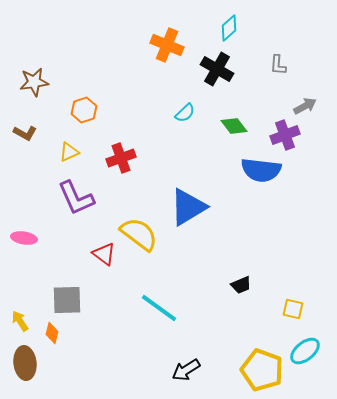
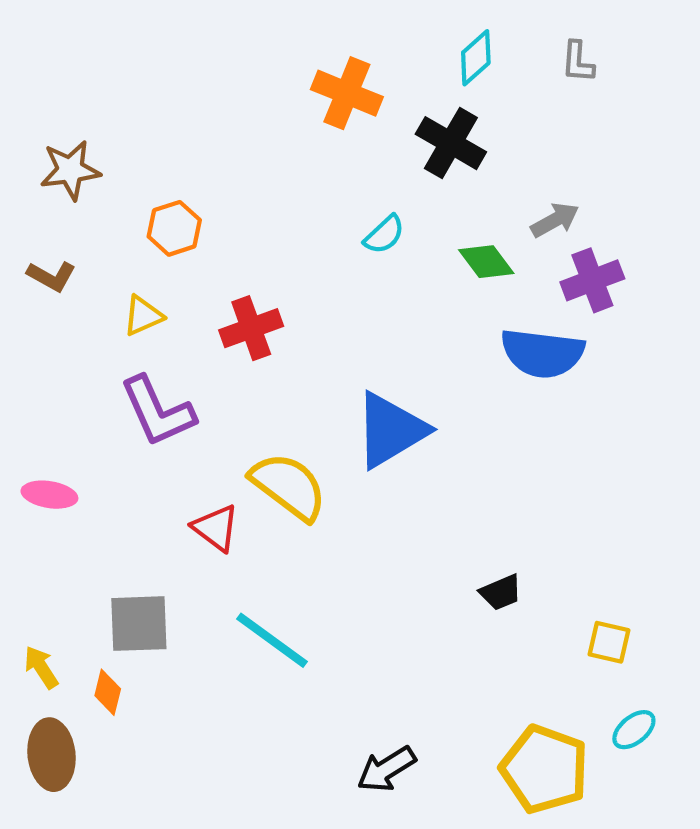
gray L-shape: (278, 65) -> (578, 62), moved
gray arrow: (305, 106) -> (555, 220), moved
cyan line: (159, 308) -> (272, 640), moved
cyan ellipse: (305, 351) -> (634, 730), size x0.7

